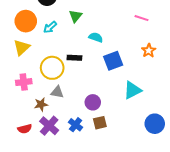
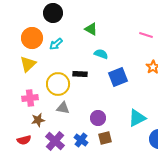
green triangle: (76, 16) -> (91, 29), moved, turned -40
cyan triangle: (132, 90) -> (137, 118), moved
brown star: (41, 104) -> (38, 120), moved
red semicircle: (25, 129) -> (24, 140), moved

